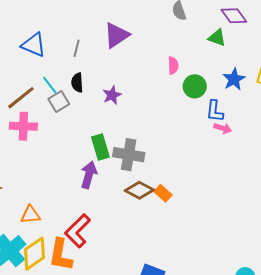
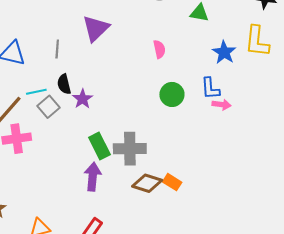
cyan line: (50, 85) -> (36, 92), turned -54
green circle: (195, 86) -> (172, 94), moved
purple star: (112, 95) -> (83, 99), moved

